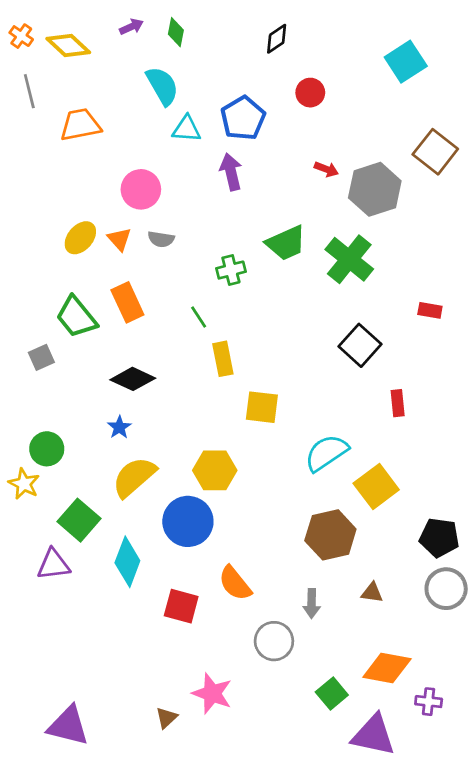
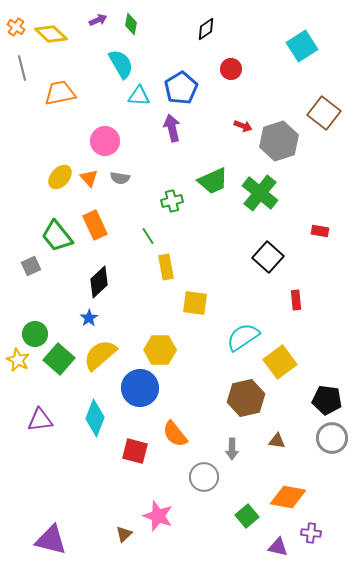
black diamond: (133, 379) -> (99, 282), turned -68
green square: (79, 520) -> (59, 359), moved
purple cross: (429, 702) -> (311, 533), moved
purple triangle: (373, 735) -> (278, 547), size x0.6

